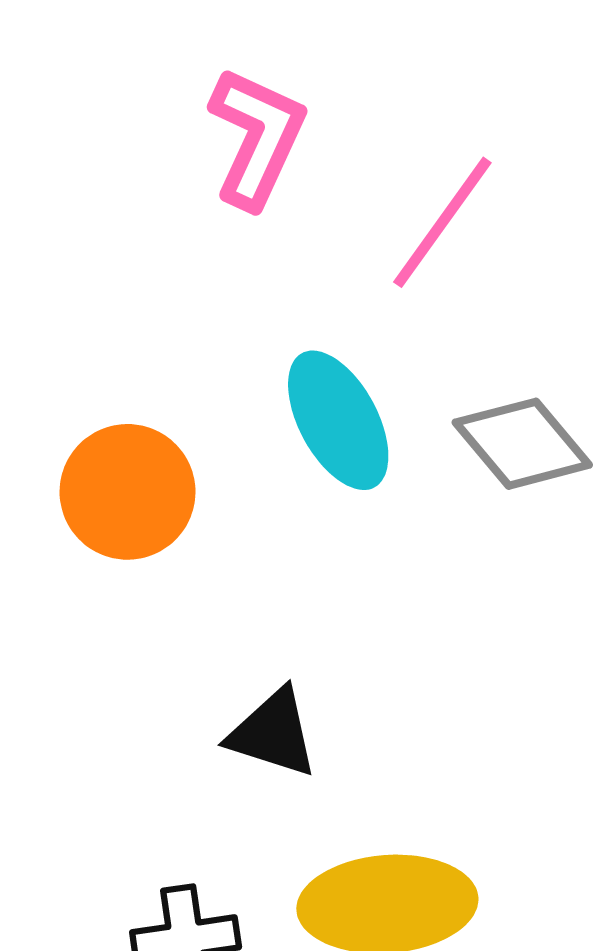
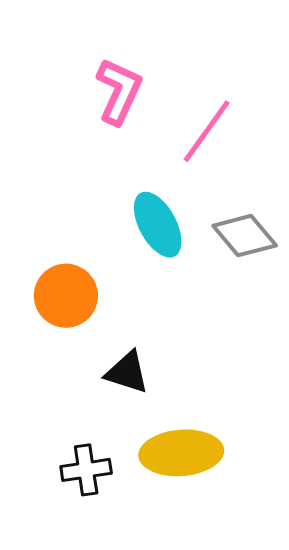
orange circle: (128, 492) -> (66, 296), moved

